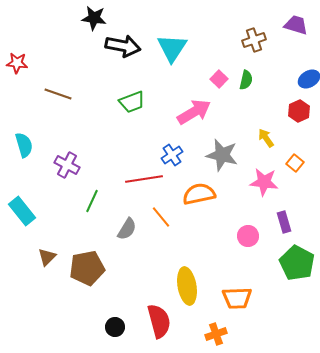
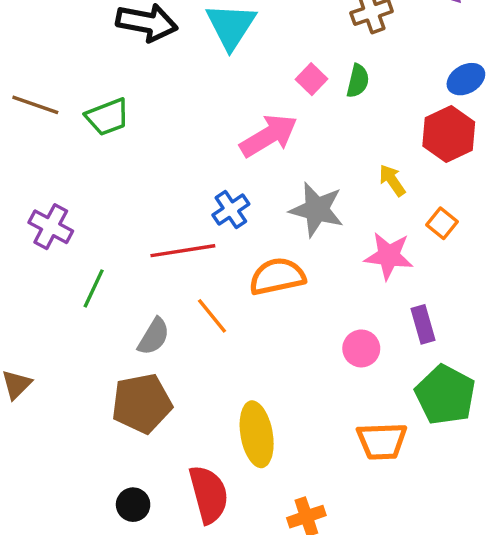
green trapezoid: (132, 102) -> (107, 117), moved
red hexagon: (299, 111) -> (449, 134), size x1.4
brown pentagon: (87, 268) -> (142, 403), moved
orange trapezoid: (237, 298) -> (382, 441), moved

